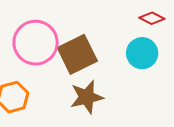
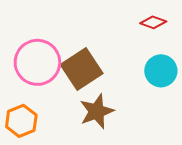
cyan circle: (142, 53) -> (161, 71), moved

